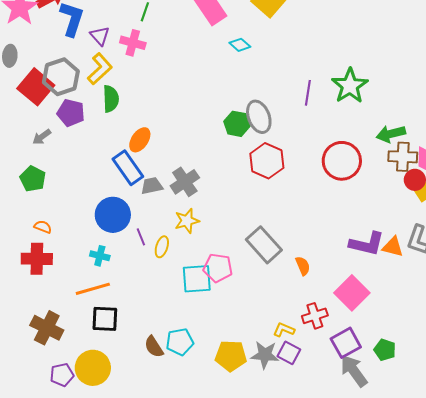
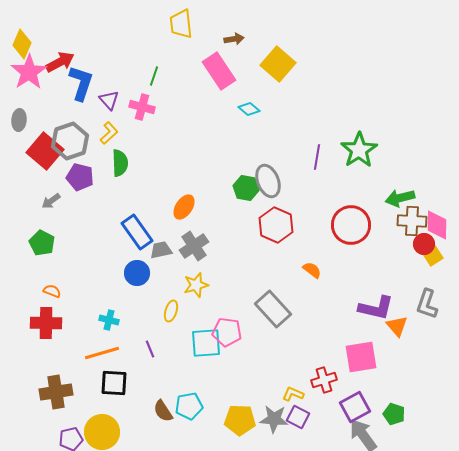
yellow L-shape: (100, 69) -> (109, 133), size x0.7
orange ellipse: (140, 140) -> (184, 207), moved
blue circle: (113, 215) -> (137, 273), moved, size x0.7
purple line: (141, 237) -> (150, 349), moved
orange triangle: (393, 247) -> (397, 326), moved, turned 35
orange semicircle: (303, 266) -> (312, 270), moved, turned -30
pink square: (352, 293) -> (361, 357), turned 36
brown cross: (47, 328) -> (56, 392), turned -36

